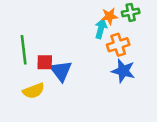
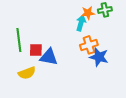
orange cross: (118, 45) -> (89, 45), moved
blue triangle: (61, 71) -> (49, 57), turned -42

